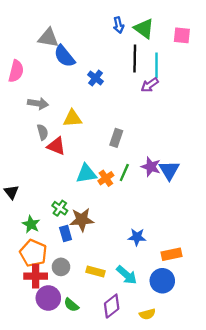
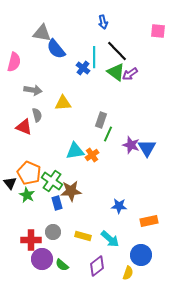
green triangle: (144, 29) -> (116, 72), moved
black line: (135, 58) -> (117, 51), turned -45
cyan line: (157, 65) -> (94, 57), moved
red triangle: (56, 146) -> (24, 127), moved
green line: (124, 172) -> (108, 134), moved
black triangle: (11, 192) -> (10, 183), moved
green cross: (60, 208) -> (52, 181), size x1.5
orange pentagon: (33, 253) -> (29, 173), moved
blue circle: (162, 281) -> (141, 255), moved
yellow semicircle: (147, 314) -> (128, 273), turned -56

